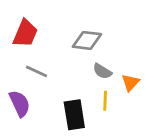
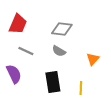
gray semicircle: (102, 71) -> (59, 51), moved
yellow line: (105, 101) -> (81, 88), moved

